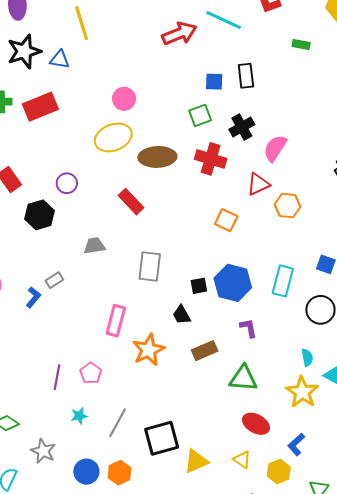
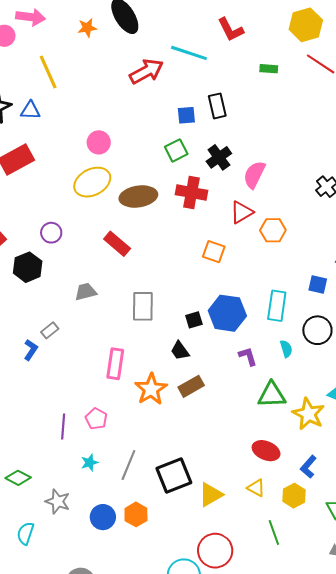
brown rectangle: (205, 351) -> (191, 386), moved
cyan semicircle: (307, 358) -> (286, 349), moved
green triangle: (243, 378) -> (272, 395), moved

